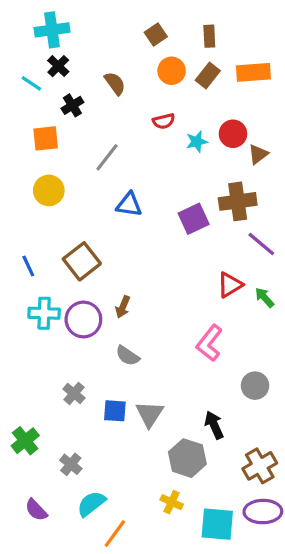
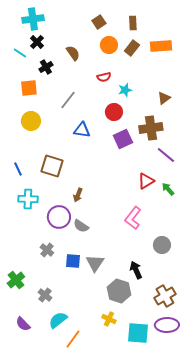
red circle: (233, 134) -> (114, 112), moved
brown square: (82, 261) -> (52, 166), turned -35
purple circle: (83, 320) -> (59, 217), moved

